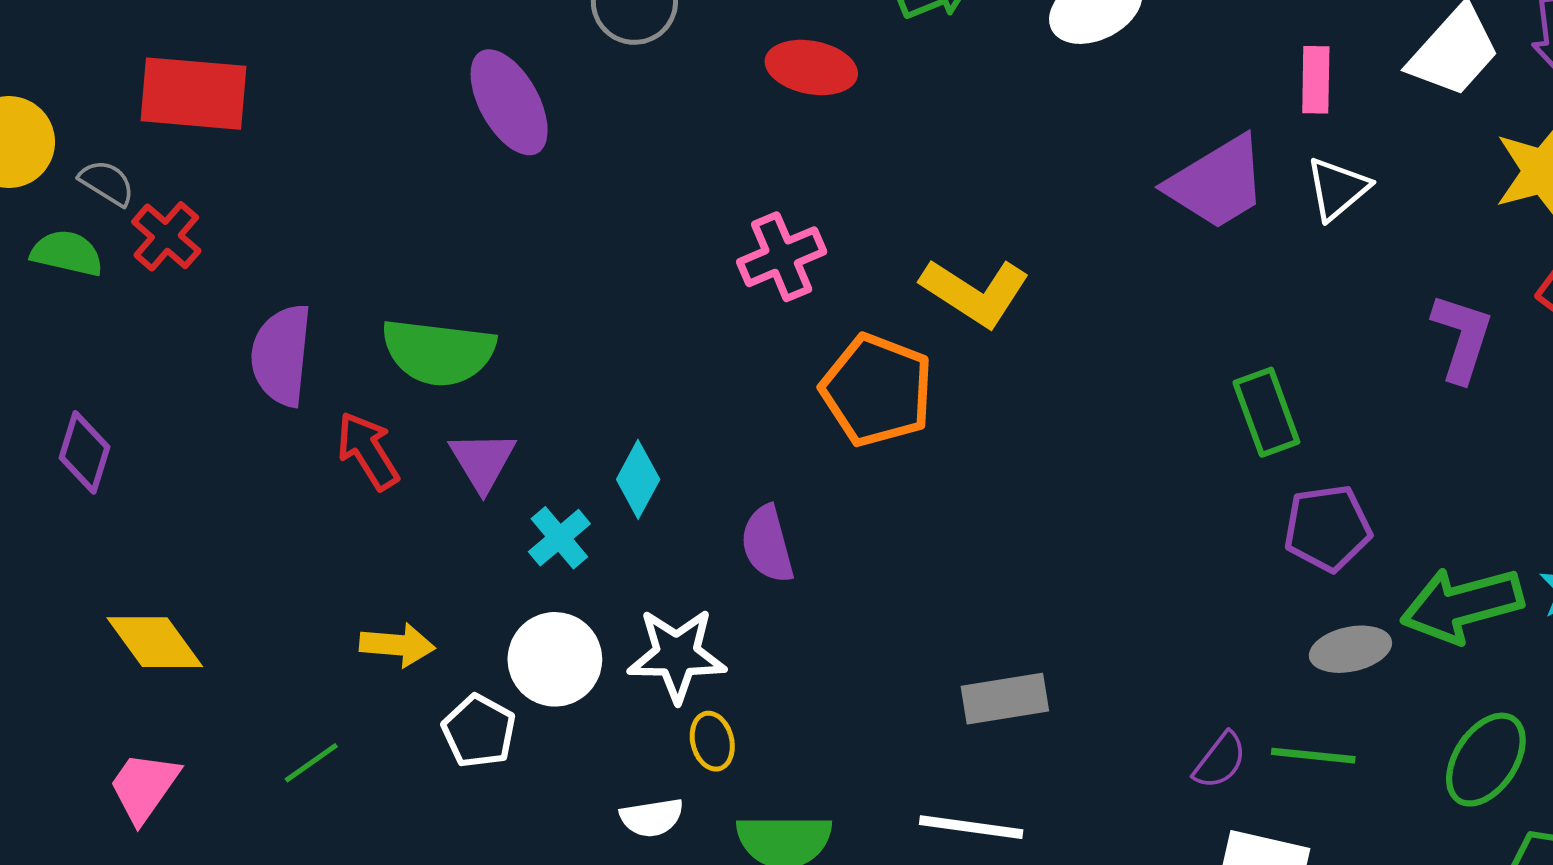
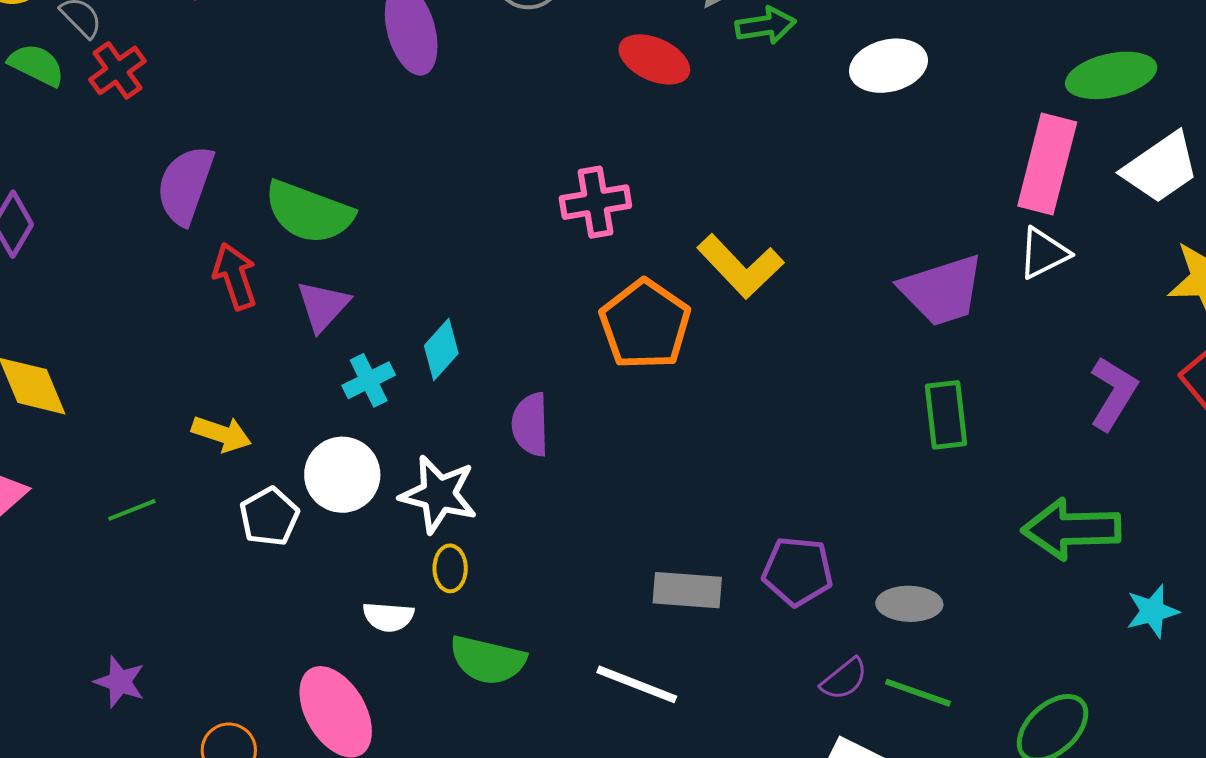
pink rectangle: (1316, 80) -> (1047, 164), size x1.8
purple trapezoid: (1217, 183) -> (942, 290), moved
purple pentagon: (1328, 528) -> (798, 571), moved
green arrow: (1462, 605) -> (1071, 529), moved
gray ellipse: (1350, 649) -> (909, 604), moved

